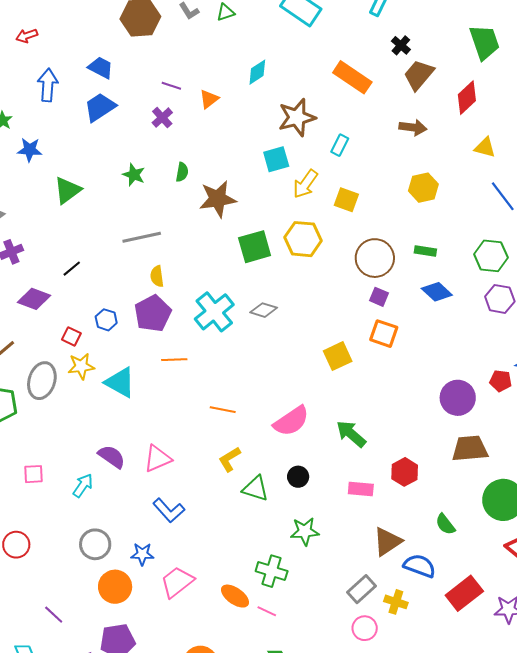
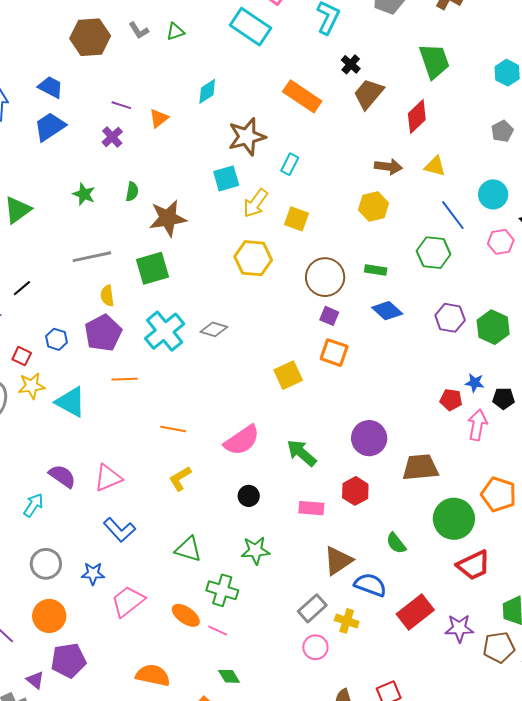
brown arrow: (413, 127) -> (388, 167), moved
green square: (255, 247) -> (152, 268), moved
green hexagon: (491, 256) -> (434, 253), moved
purple circle: (458, 398) -> (369, 438), moved
green triangle: (255, 489) -> (188, 549), moved
orange circle: (115, 587) -> (49, 616), moved

